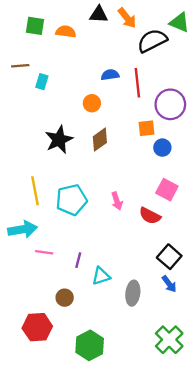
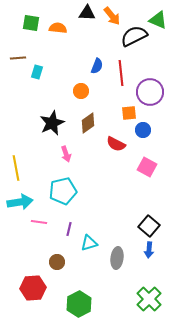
blue semicircle: (110, 75) -> (97, 66), turned 119
yellow line: (35, 191) -> (16, 168), moved
cyan pentagon: (71, 200) -> (63, 191), moved
pink arrow: (117, 201) -> (66, 154), moved
red semicircle: (150, 216) -> (116, 144), moved
blue arrow: (169, 284) -> (149, 250), turned 42

